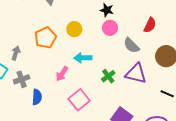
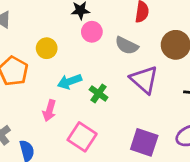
purple triangle: (136, 74) -> (144, 80), turned 45
green cross: (108, 76) -> (99, 93), moved

